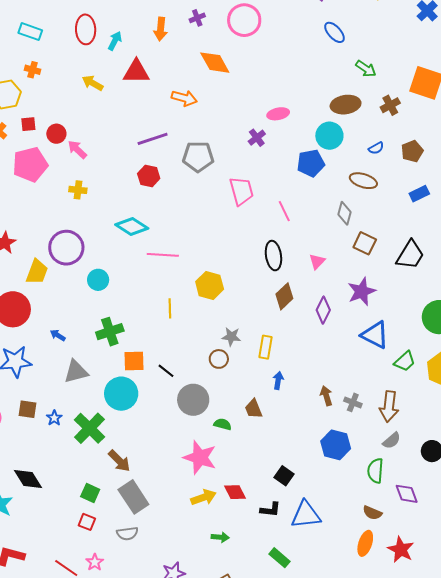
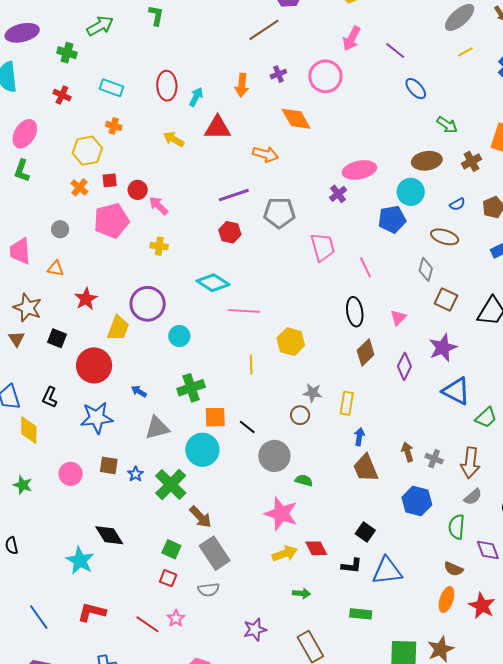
pink ellipse: (278, 114) -> (359, 170), size x1.5
brown trapezoid: (254, 409) -> (366, 468), moved, size x1.4
green rectangle: (279, 558) -> (361, 614), turned -35

